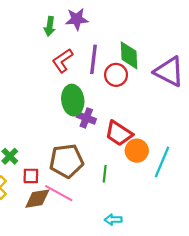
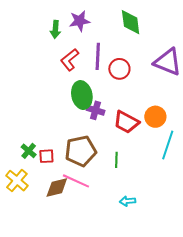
green diamond: (129, 55) -> (131, 22), moved
orange circle: (137, 151) -> (155, 117), moved
red square: (31, 176) -> (46, 156), moved

